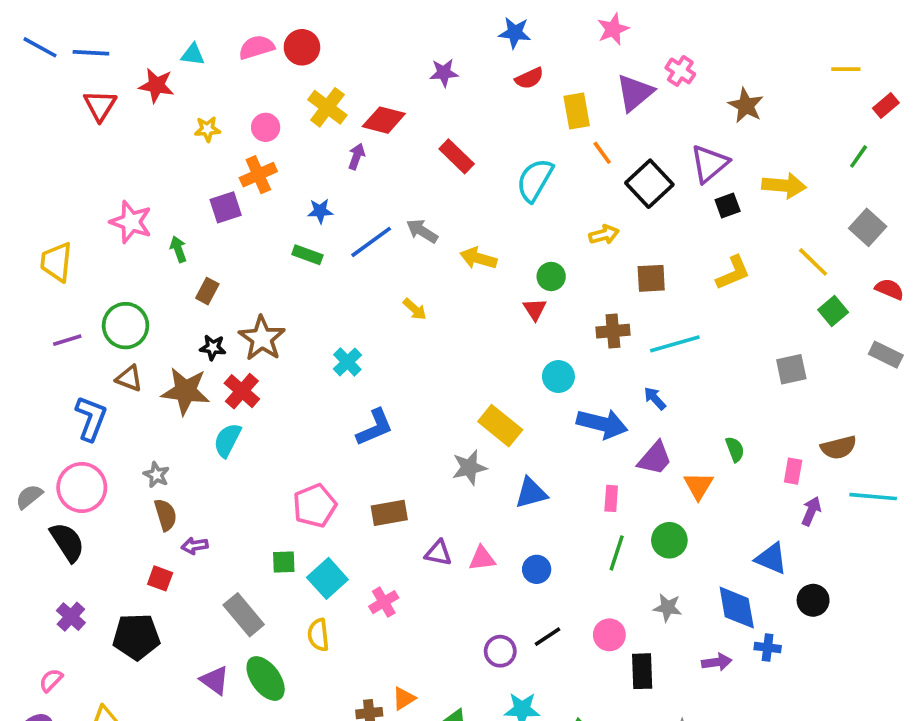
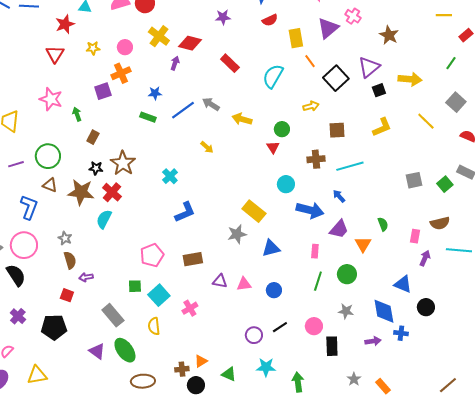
red star: (156, 85) -> (65, 24), turned -30
red triangle: (100, 105) -> (55, 54), moved
green square: (833, 311) -> (445, 184), moved

